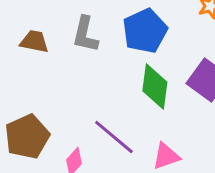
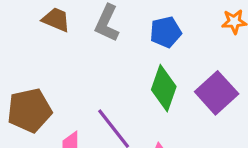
blue pentagon: (145, 31) -> (166, 32), size x0.7

